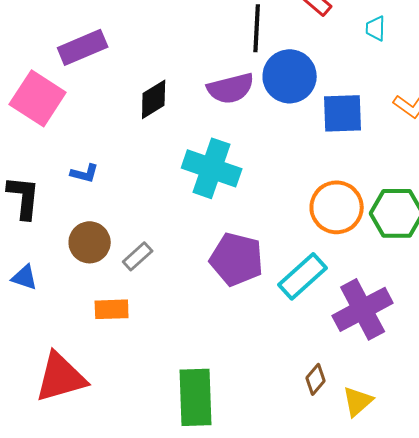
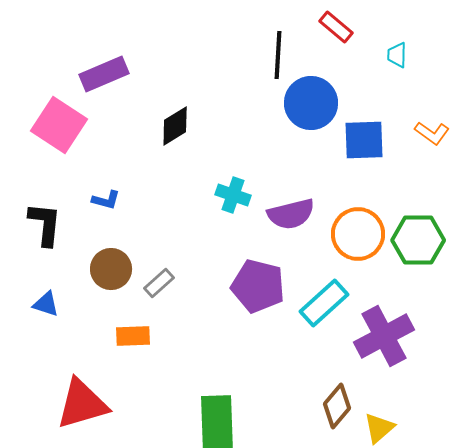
purple semicircle: (231, 88) -> (291, 214), moved
cyan cross: (212, 168) -> (233, 195), size x0.6
brown diamond: (316, 379) -> (337, 406), size x1.4

